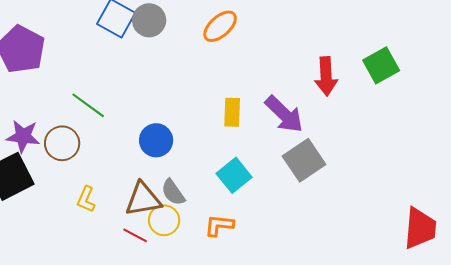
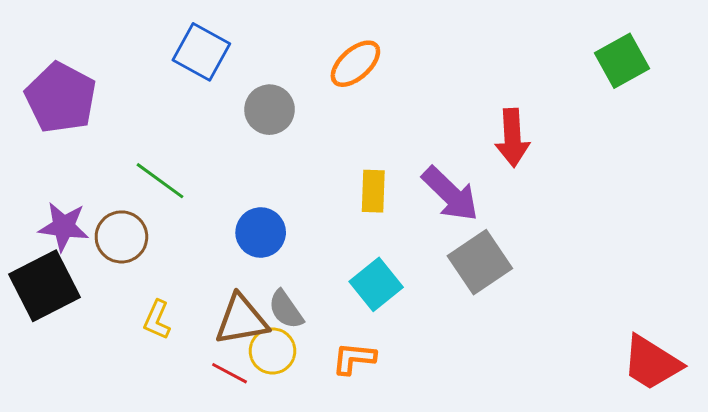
gray circle: (149, 20) -> (270, 110), moved
green square: (381, 65) -> (622, 61), moved
red trapezoid: (420, 228) -> (652, 363), turned 117

